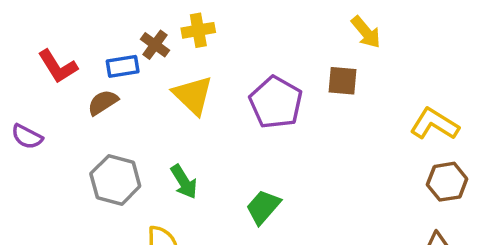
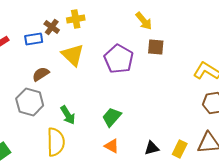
yellow arrow: (366, 32) -> (144, 21), moved
brown semicircle: (103, 102) -> (41, 74), moved
green arrow: (184, 182) -> (68, 115), moved

